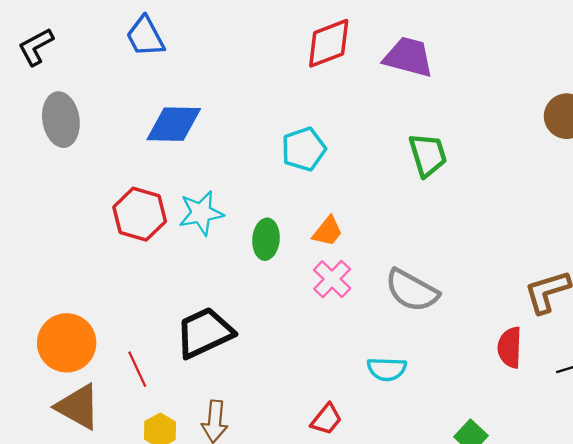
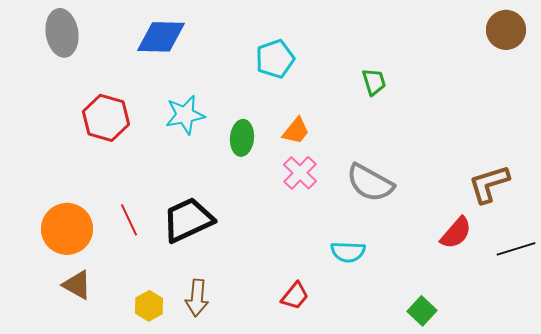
green trapezoid: (428, 155) -> (374, 82), moved, size x0.7
red hexagon: (140, 214) -> (106, 118), moved
red semicircle: (510, 347) -> (456, 233), turned -141
red line: (137, 369) -> (129, 220), moved
brown triangle: (78, 407) -> (77, 285), size x0.7

